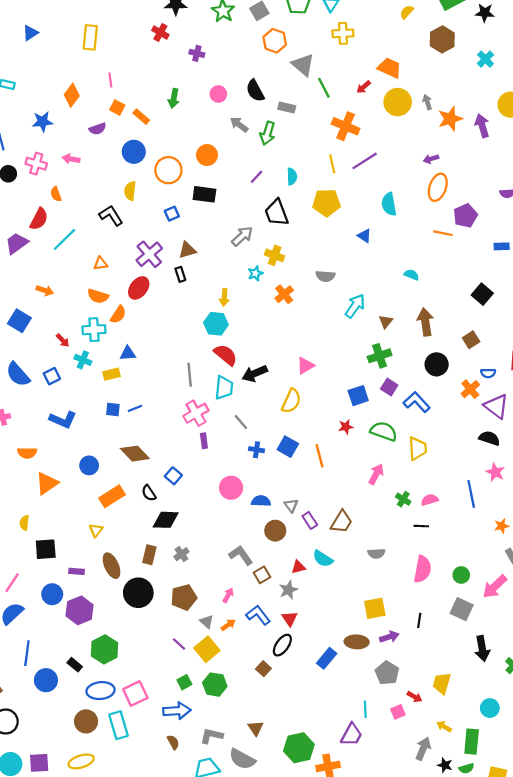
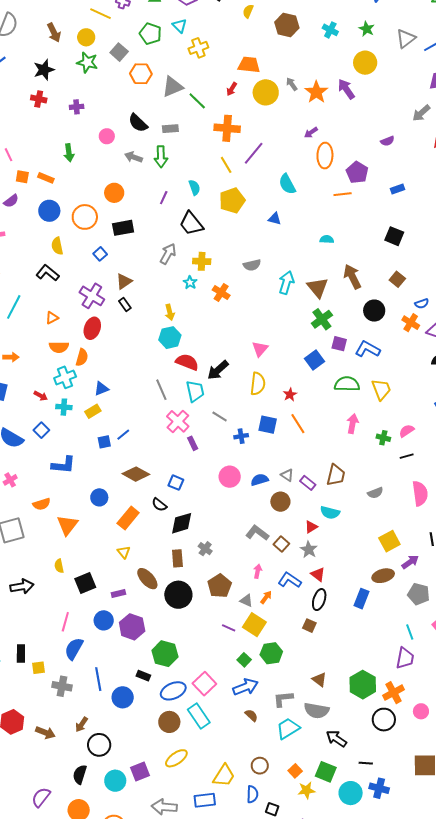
gray triangle: (303, 65) -> (173, 87), turned -45
brown triangle: (386, 322) -> (318, 288), size x1.6
red star: (346, 427) -> (290, 395), moved

